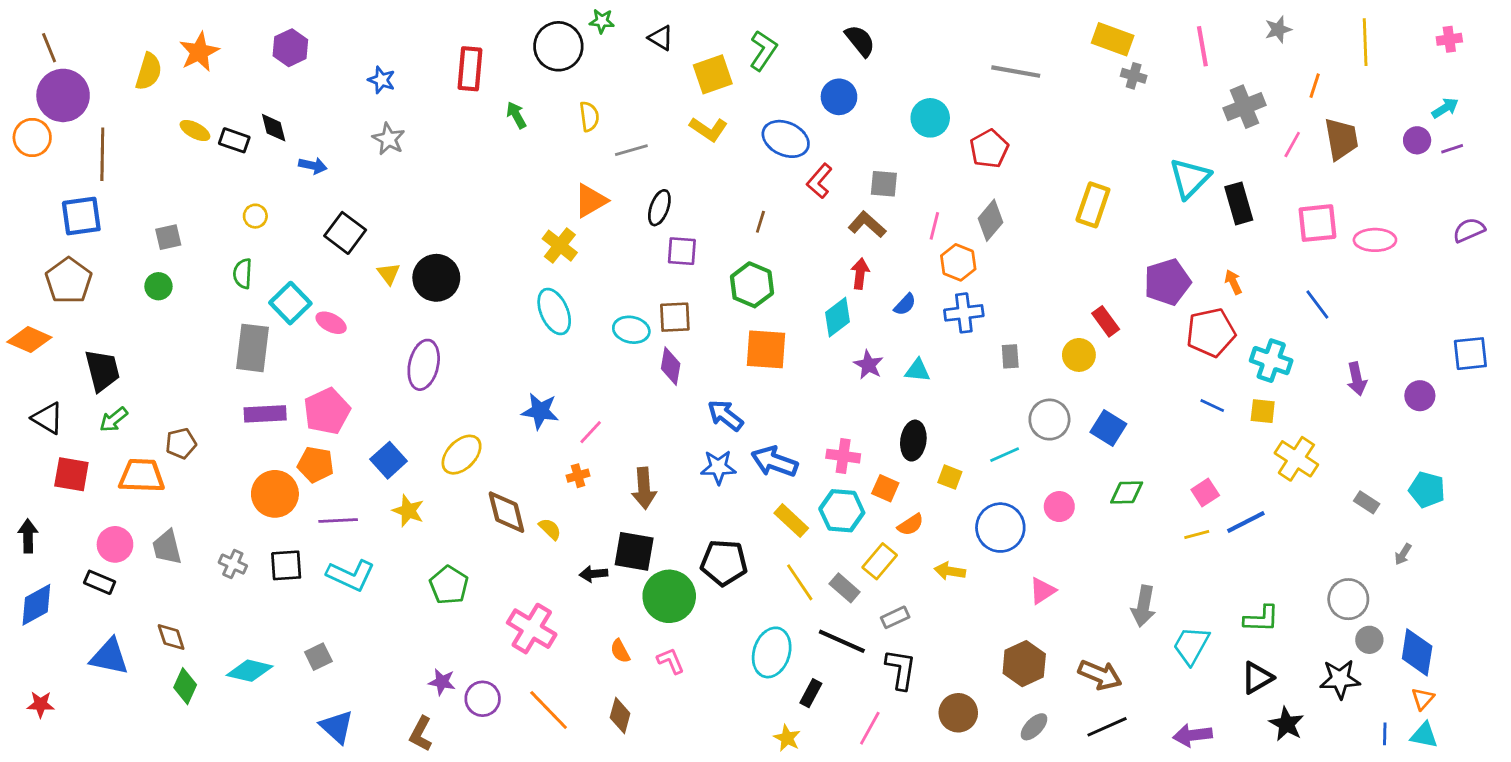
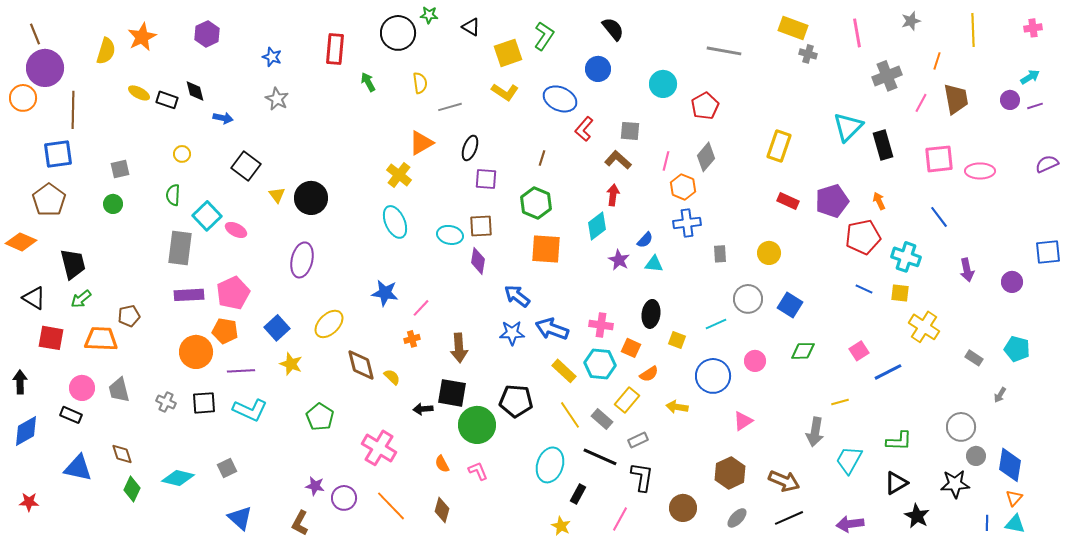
blue semicircle: (905, 304) -> (645, 240), moved
red rectangle: (1106, 321) -> (788, 201), moved, turned -30
yellow line: (1197, 535) -> (840, 402), moved

